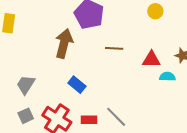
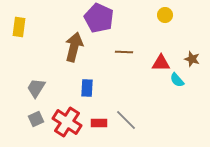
cyan semicircle: (167, 77) -> (177, 80), turned -133
blue rectangle: (77, 85) -> (87, 88), turned 54

